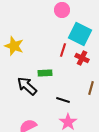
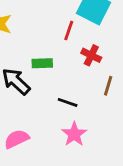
red cross: (82, 58) -> (91, 55), moved

